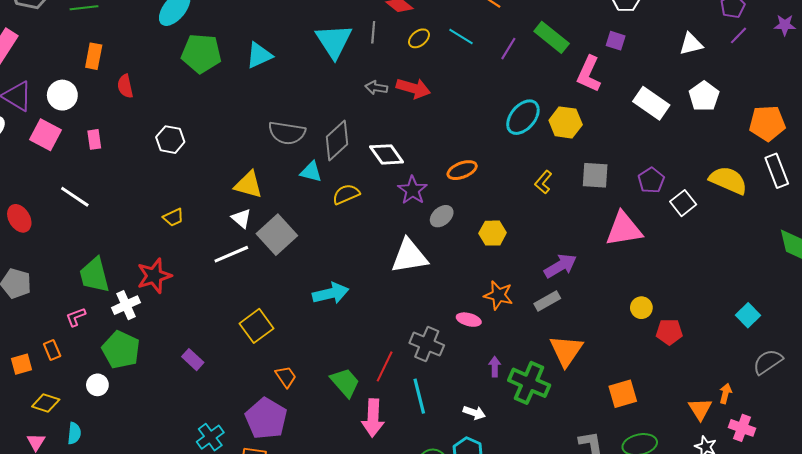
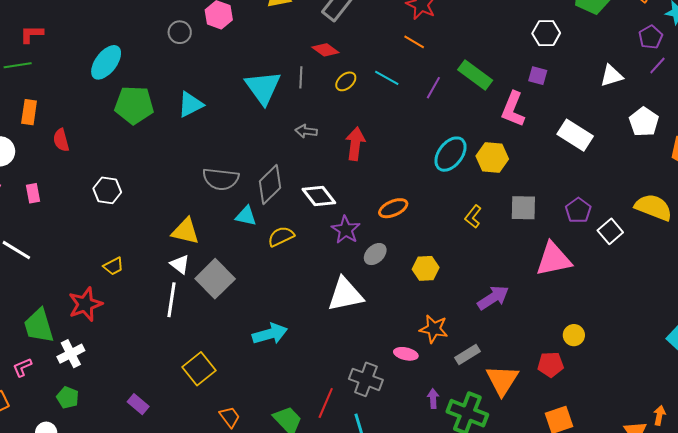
red arrow: (413, 88) -> (355, 144), moved, turned -96
white pentagon: (704, 96) -> (644, 122), moved
white line: (231, 254) -> (171, 300), turned -56
red star: (154, 276) -> (85, 304), moved
gray rectangle: (547, 301) -> (468, 355), moved
red pentagon: (669, 332) -> (551, 365), moved
green pentagon: (121, 350) -> (68, 398), size x0.6

